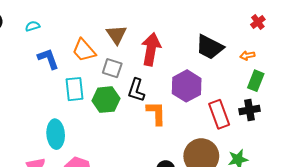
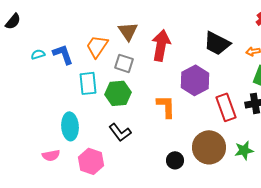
cyan semicircle: (33, 26) -> (38, 54), moved
orange trapezoid: (84, 50) -> (97, 46), turned 75
black L-shape: (136, 90) -> (120, 132), moved, turned -55

